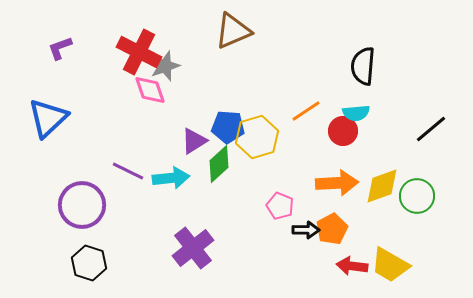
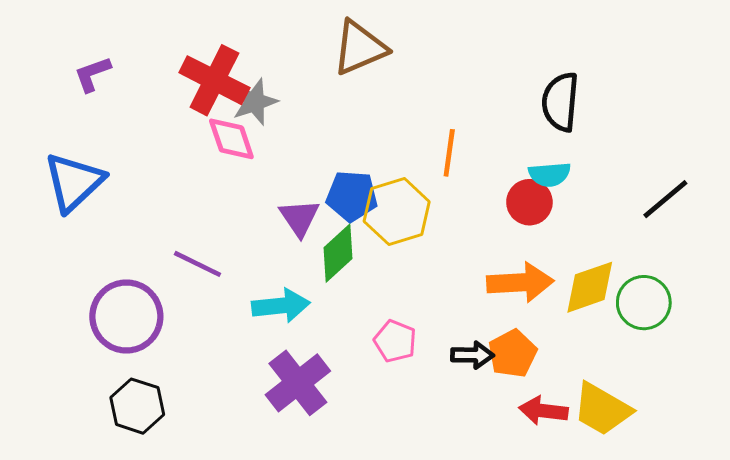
orange line: (306, 111) -> (449, 153), moved, turned -48
purple triangle: (194, 141) -> (299, 218), turned -32
cyan arrow: (171, 178) -> (281, 306), moved
pink pentagon: (280, 206) -> (395, 341), moved

